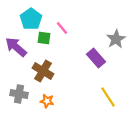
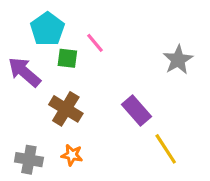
purple rectangle: (96, 58) -> (136, 110), moved
gray cross: (19, 94) -> (29, 160), moved

